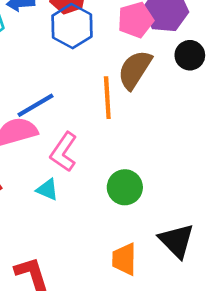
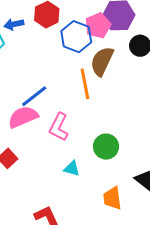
blue hexagon: (72, 26) -> (76, 37), moved
cyan triangle: (47, 189) -> (72, 169), moved

